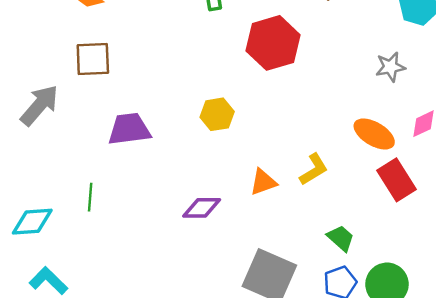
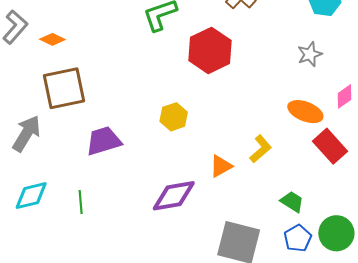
brown square: (93, 59) -> (64, 88), size x1.4
purple diamond: (202, 208) -> (174, 196), size x1.4
cyan diamond: (32, 222) -> (31, 196), moved

